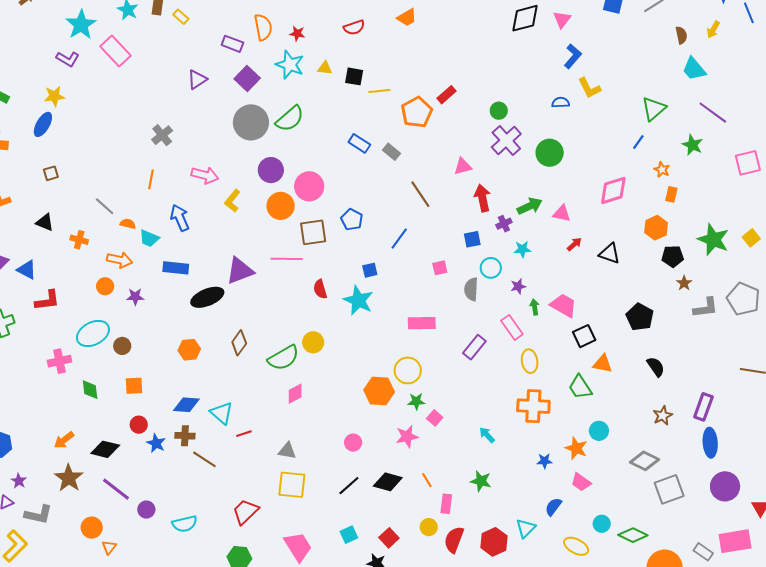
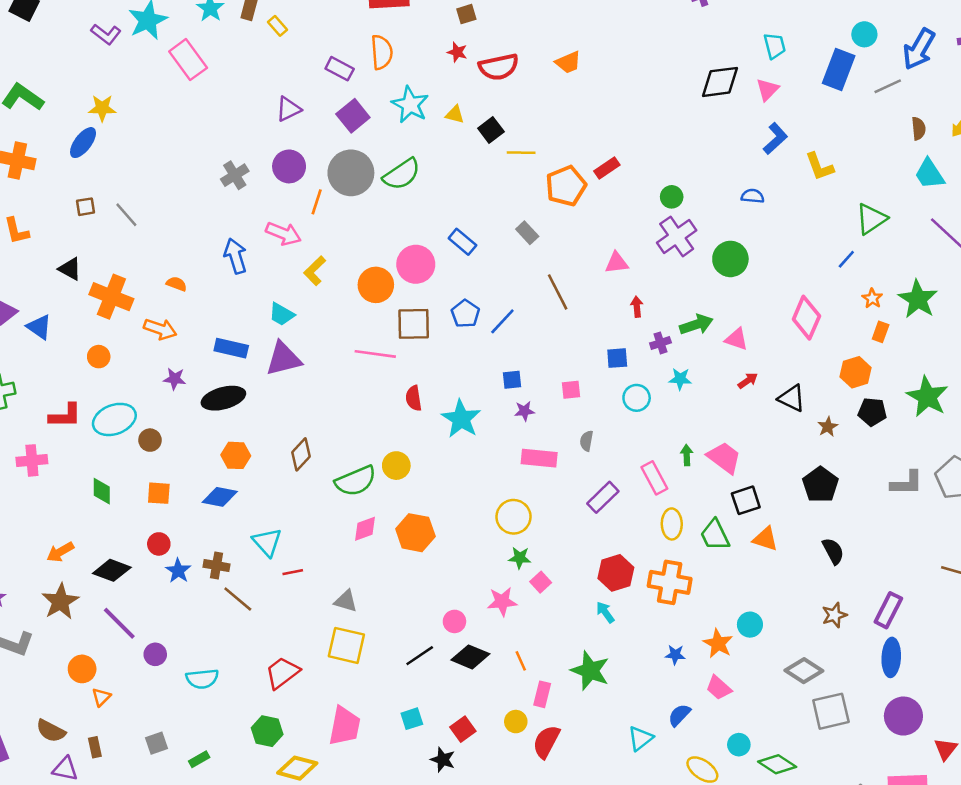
red semicircle: (354, 27) -> (499, 67), size x1.4
red star: (297, 34) -> (457, 52), moved
purple L-shape: (68, 59) -> (106, 34), moved
black square: (354, 76) -> (491, 130), turned 36
yellow L-shape: (589, 88) -> (819, 167), moved
blue rectangle: (359, 143) -> (462, 242), moved
green star: (692, 145) -> (918, 299), moved, size x1.4
purple circle: (271, 170) -> (289, 166), moved
orange line: (151, 179) -> (317, 202), moved
pink diamond: (613, 190) -> (806, 318), turned -56
red arrow: (482, 198) -> (637, 307), size x0.6
gray line: (105, 206) -> (126, 215), moved
blue arrow: (180, 218) -> (235, 256), moved
cyan trapezoid: (149, 238) -> (282, 314), moved
blue line: (399, 239) -> (502, 321), moved
orange cross: (79, 240) -> (111, 297), size x1.8
blue square: (370, 270) -> (512, 380), moved
purple triangle: (240, 271) -> (284, 359), moved
brown star: (684, 283) -> (828, 427), moved
orange circle: (105, 286) -> (99, 357), moved
purple star: (518, 286) -> (524, 411), moved
gray semicircle: (471, 289) -> (586, 441), moved, size x0.7
black ellipse: (207, 297) -> (223, 398), moved
red L-shape: (47, 300) -> (65, 416), moved
pink cross: (59, 361) -> (32, 460), moved
green trapezoid: (580, 387) -> (715, 535), moved
orange hexagon: (379, 391) -> (415, 533), moved
blue diamond: (186, 405) -> (220, 497), moved
pink circle: (353, 443) -> (454, 621), moved
green star: (481, 481) -> (590, 671), size x1.4
red hexagon: (494, 542) -> (616, 573), moved
pink trapezoid: (298, 547) -> (345, 726), turned 36

